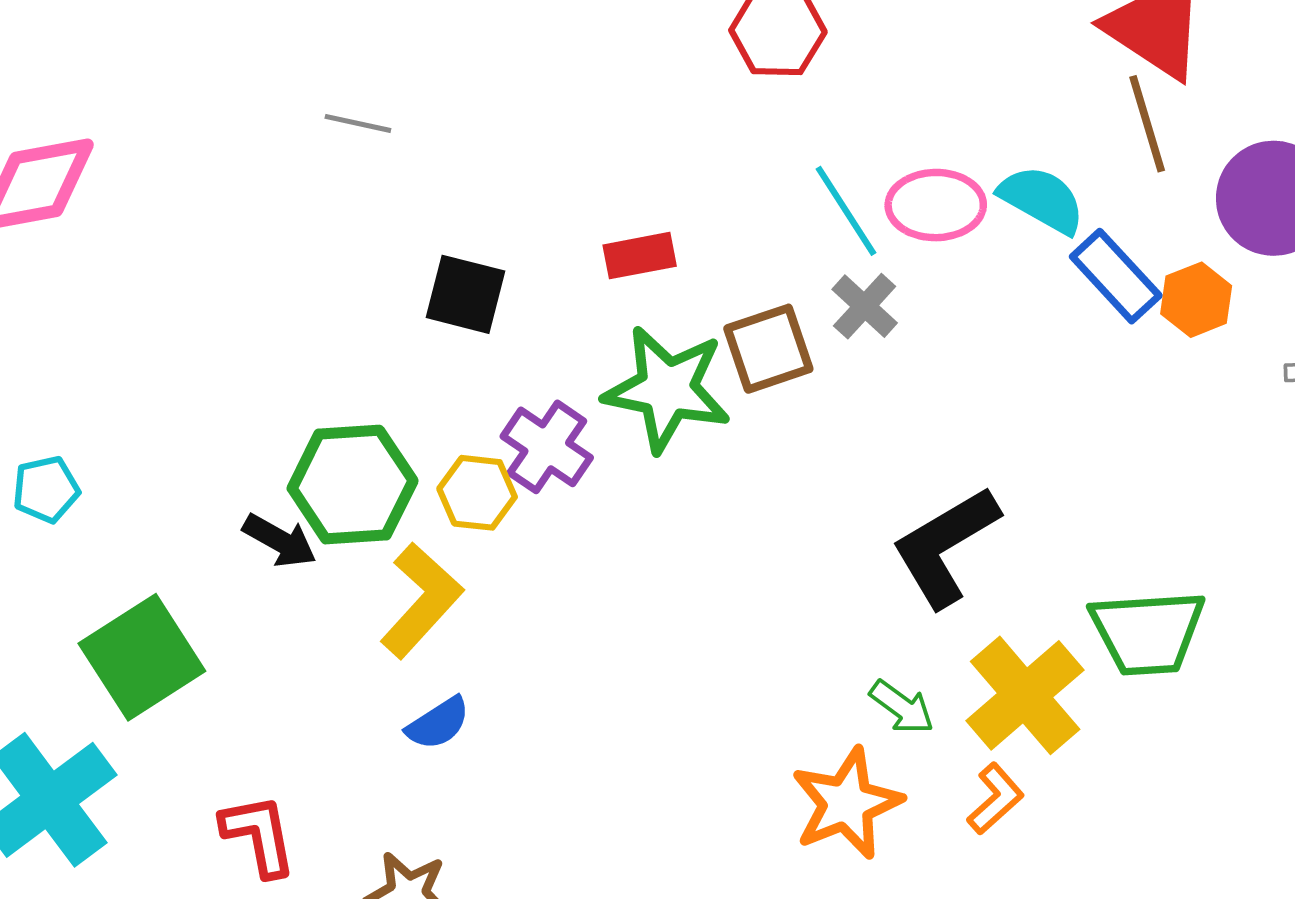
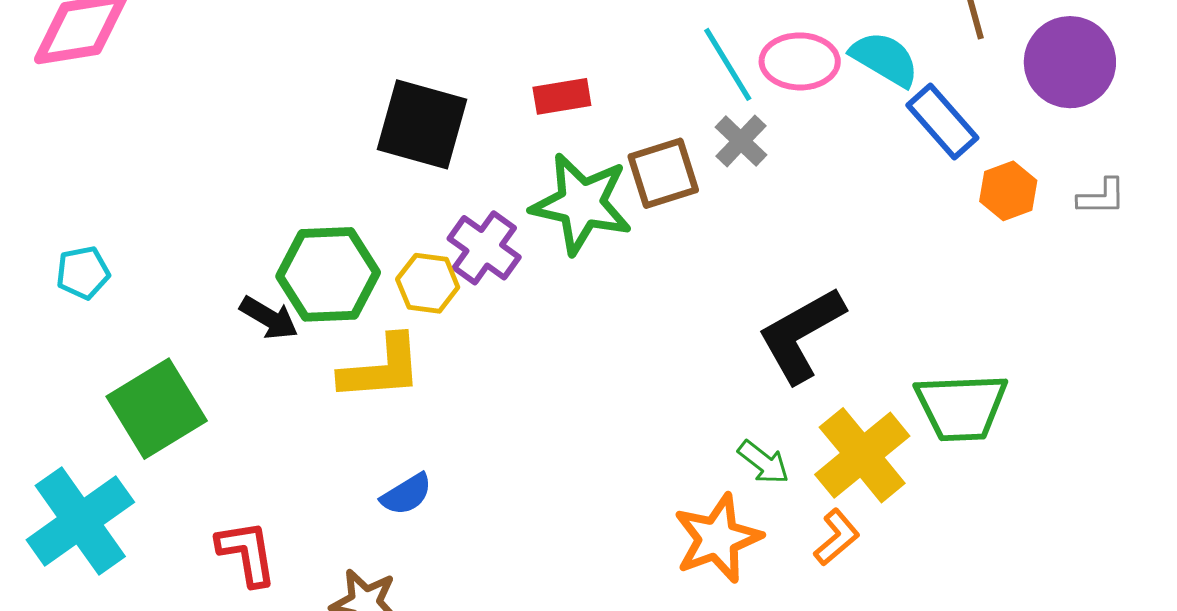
black square: (465, 294) -> (422, 124), size x1.4
orange hexagon: (1196, 300) -> (1008, 191), moved
yellow L-shape: (421, 600) -> (381, 368), turned 42
blue semicircle: (438, 723) -> (406, 494), moved

